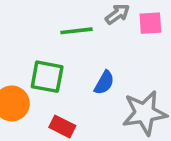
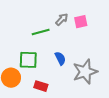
blue semicircle: (104, 83) -> (60, 58), turned -48

